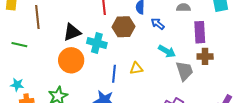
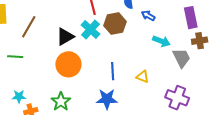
brown line: (37, 17) -> (29, 27), turned 45
cyan cross: (97, 43) -> (91, 29), moved, turned 36
yellow triangle: (136, 68) -> (142, 77), moved, turned 40

